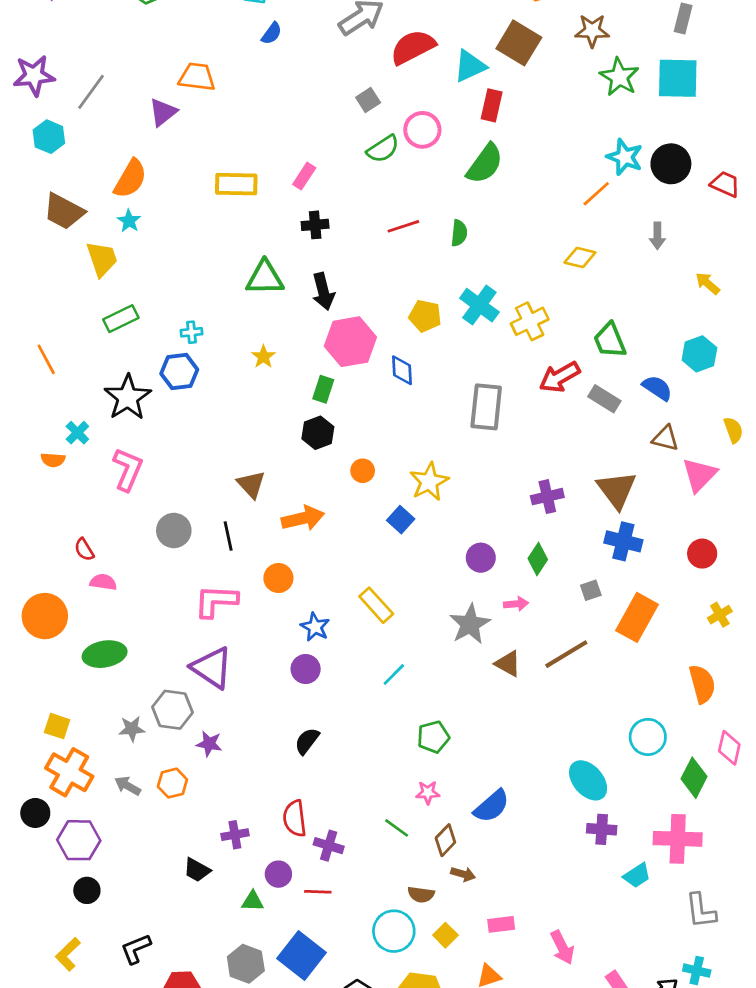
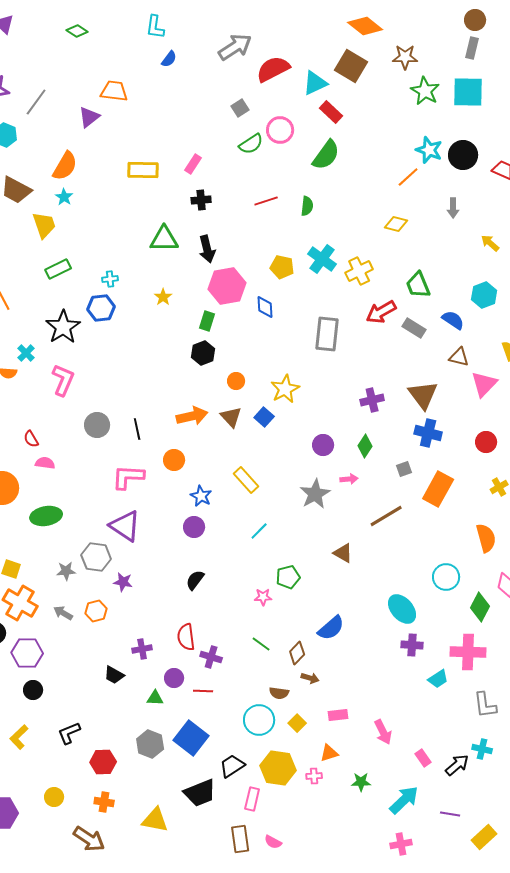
red rectangle: (492, 105) -> (331, 112), turned -60
brown triangle: (251, 484) -> (231, 417), moved
brown triangle: (508, 664) -> (343, 553), moved
pink star: (428, 793) -> (263, 597), moved

